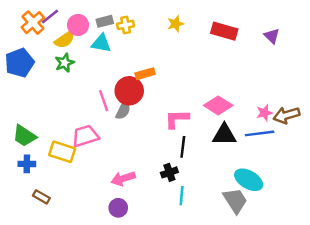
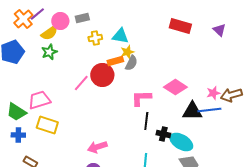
yellow star: (176, 24) -> (127, 52), moved
yellow cross: (126, 25) -> (95, 38), moved
cyan triangle: (101, 43) -> (120, 36), moved
pink line: (104, 101) -> (81, 83), turned 60
gray semicircle: (123, 110) -> (131, 63), moved
black triangle: (224, 135) -> (192, 111), moved
pink trapezoid: (85, 136) -> (39, 100), moved
black cross: (169, 172) -> (163, 134), moved, turned 32
cyan ellipse: (249, 180) -> (181, 142), moved

